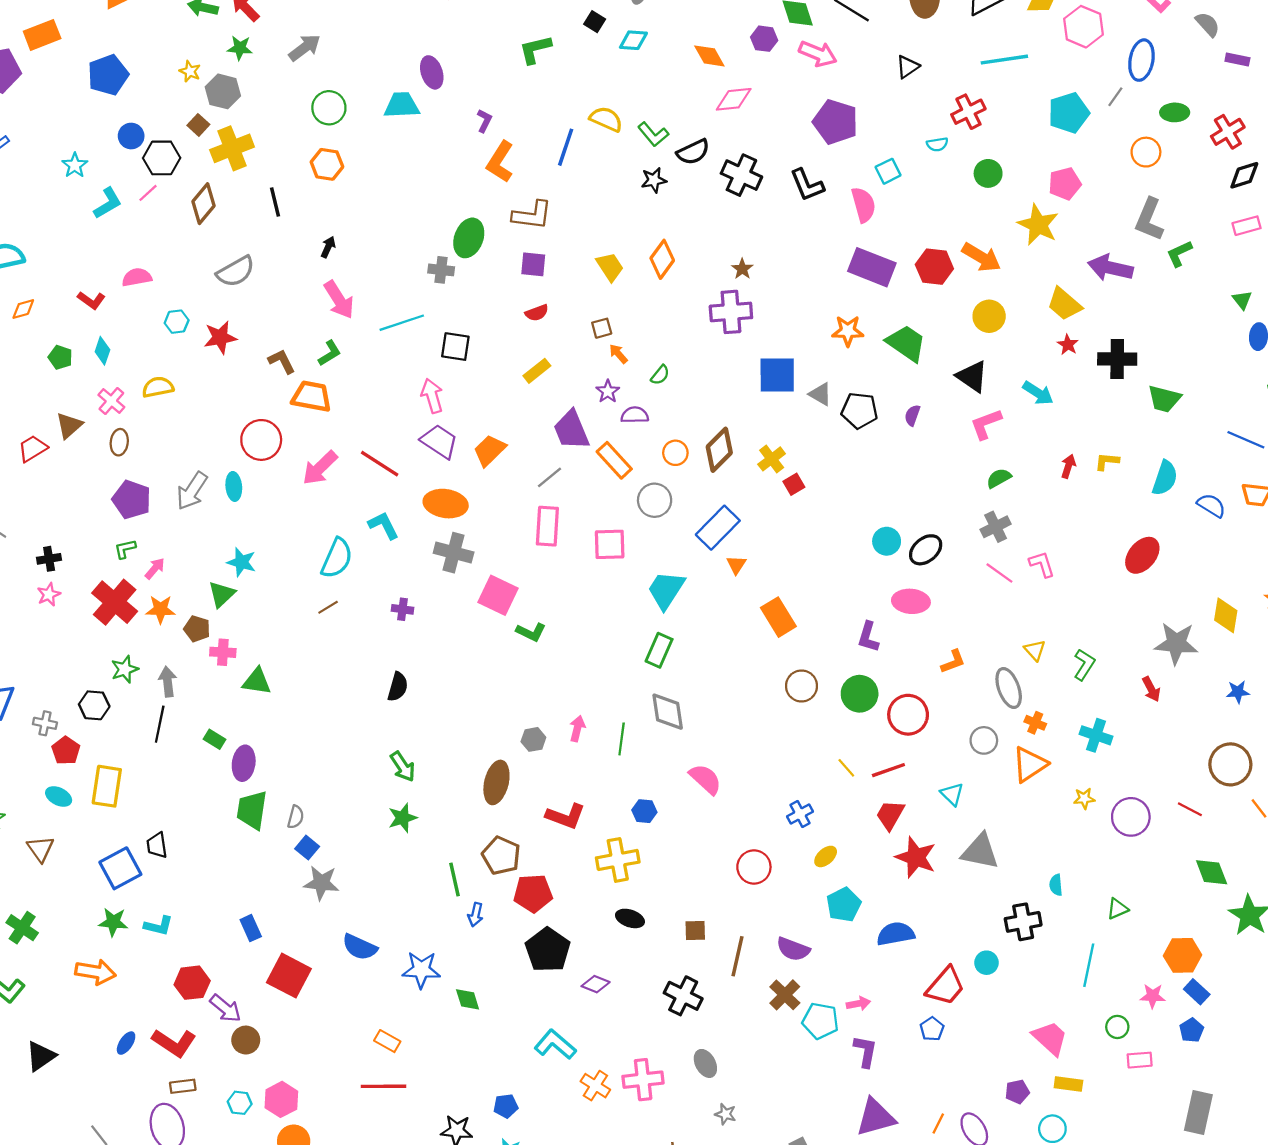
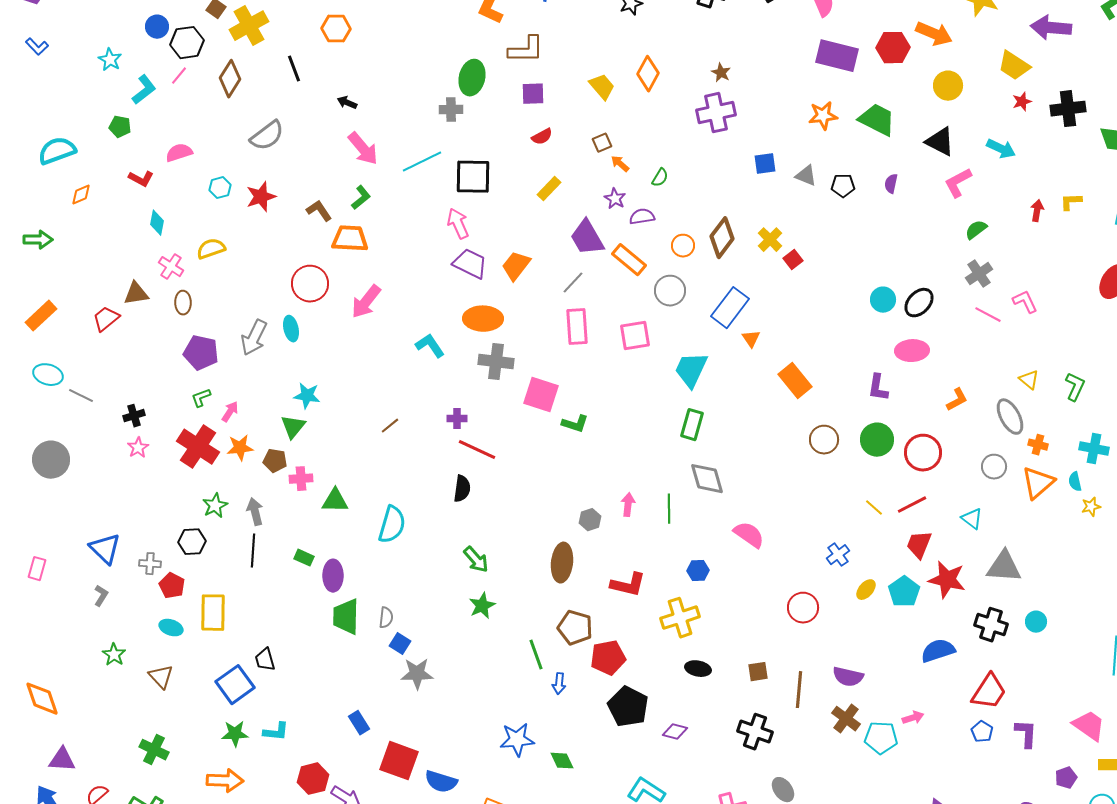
black arrow: (328, 247) -> (347, 103), turned -84
red star: (1068, 345) -> (1022, 102), turned 30
black square: (455, 347) -> (473, 177), size x1.4
green pentagon: (60, 357) -> (120, 127), moved
blue square: (777, 375) -> (765, 164), size x0.6
black pentagon: (859, 410) -> (843, 186), size x0.7
brown triangle: (69, 425) -> (136, 294), turned 40
red line: (380, 464) -> (477, 450), moved
cyan semicircle: (337, 558) -> (392, 525), moved
cyan semicircle: (1056, 885) -> (1075, 482), moved
cyan pentagon: (844, 905) -> (904, 592), moved
black cross: (1023, 922) -> (991, 625), moved, turned 36
blue semicircle: (360, 947) -> (441, 782), moved
cyan circle: (986, 963) -> (1036, 622), moved
purple L-shape: (865, 1051) -> (1026, 734), moved

